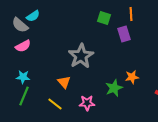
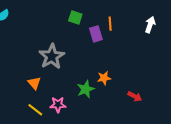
orange line: (131, 14) -> (110, 24), moved
yellow line: (55, 104) -> (35, 110), moved

